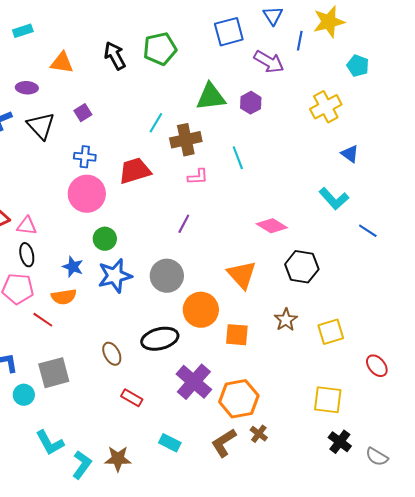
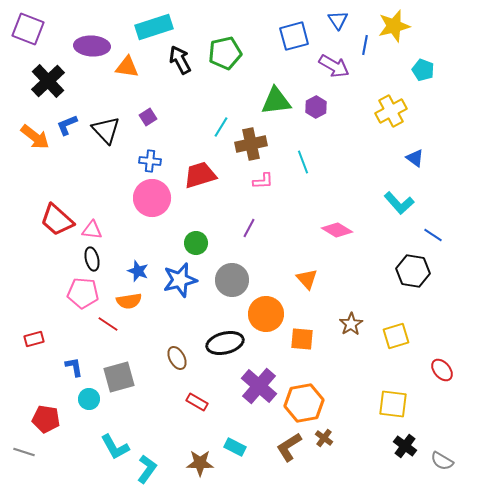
cyan rectangle: (23, 31) -> (154, 27), moved, size x1.8
purple ellipse: (27, 88) -> (92, 46), moved, size x1.6
green circle: (105, 239) -> (196, 243), moved
black hexagon: (302, 267) -> (413, 271), moved
orange triangle: (242, 275) -> (307, 279), size x0.7
brown star: (118, 459) -> (200, 463), moved

